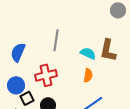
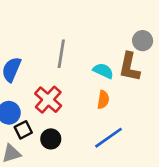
gray circle: (118, 10) -> (143, 41), moved
red cross: (46, 75) -> (48, 100), turned -35

